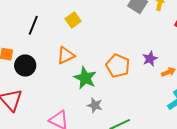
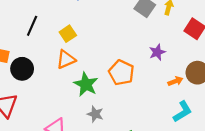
yellow square: (73, 20) -> (68, 34), moved
purple star: (150, 59) -> (157, 52), moved

